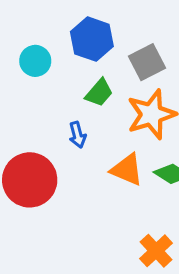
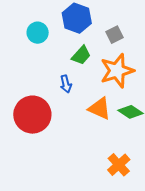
gray square: (147, 62) -> (115, 35), size x0.7

